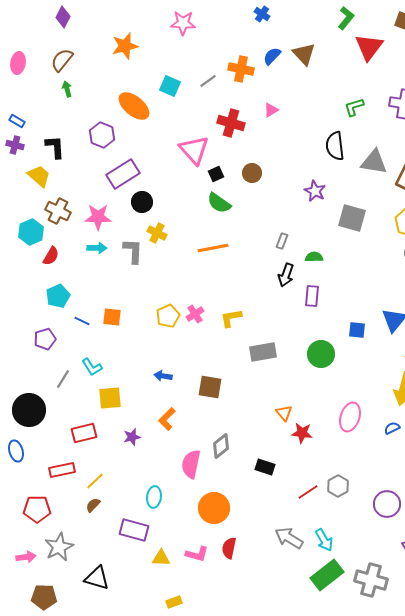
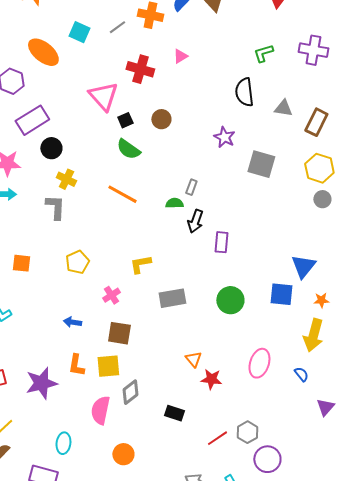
gray triangle: (374, 162) -> (283, 108), size x0.7
orange line: (213, 248) -> (122, 194), turned 40
gray L-shape: (133, 251) -> (55, 207), moved
green semicircle: (314, 257) -> (174, 203), moved
pink cross: (195, 314) -> (111, 295), moved
blue square: (357, 330) -> (281, 294), moved, size x1.4
yellow square: (110, 398) -> (108, 366), moved
orange L-shape: (167, 419) -> (76, 365), turned -35
blue semicircle: (392, 428) -> (301, 374), turned 77
purple star: (132, 437) -> (41, 383), size x1.8
purple circle: (387, 504) -> (267, 459), moved
orange circle: (214, 508) -> (123, 454), size x0.7

